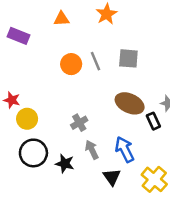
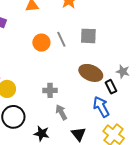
gray cross: (79, 123) -> (50, 90), turned 32
blue arrow: (125, 149) -> (101, 107), moved
black star: (65, 164) -> (42, 134), moved

